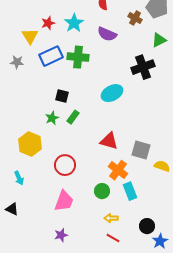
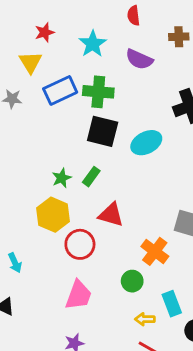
brown cross: (135, 18) -> (179, 37), turned -32
red star: (48, 23) -> (45, 32), moved
black square: (62, 96) -> (103, 131), moved, size x1.6
red triangle: (109, 141) -> (111, 215), moved
yellow hexagon: (30, 144) -> (53, 215), moved
cyan rectangle: (130, 191) -> (172, 304), moved

